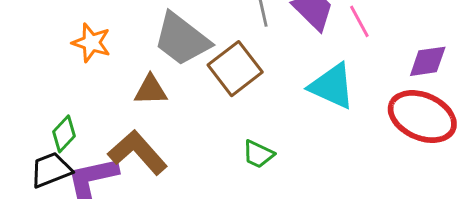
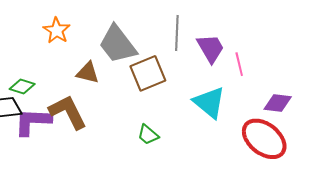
green diamond: (64, 134) -> (22, 86), turned 50

